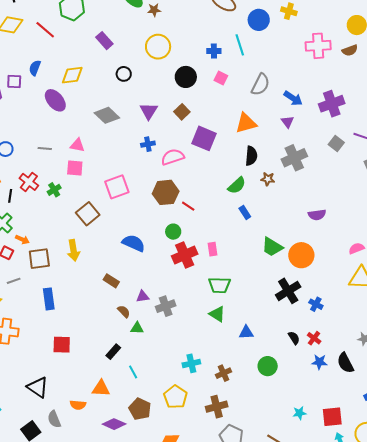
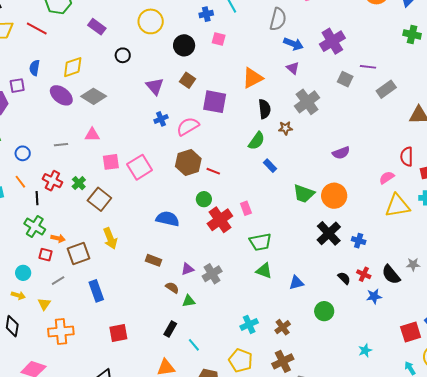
gray semicircle: (260, 84) -> (278, 19), moved
gray diamond: (107, 115) -> (94, 96), moved
pink square: (75, 168) -> (111, 162), moved
brown square: (88, 214) -> (99, 199), moved
black semicircle: (345, 363) -> (391, 275), moved
red square: (332, 417) -> (411, 332), moved

